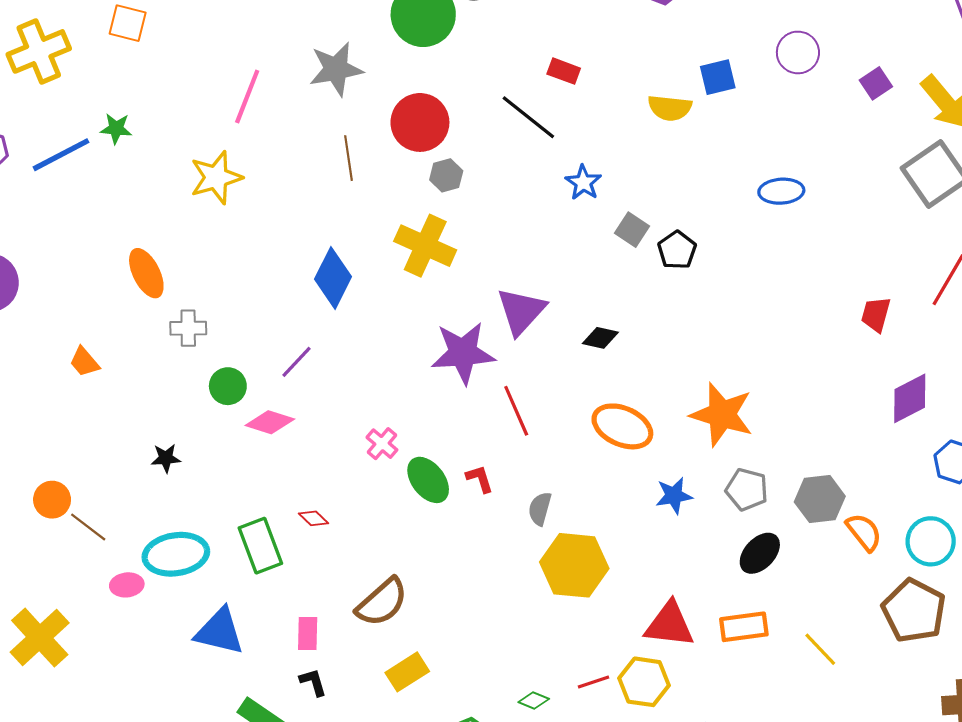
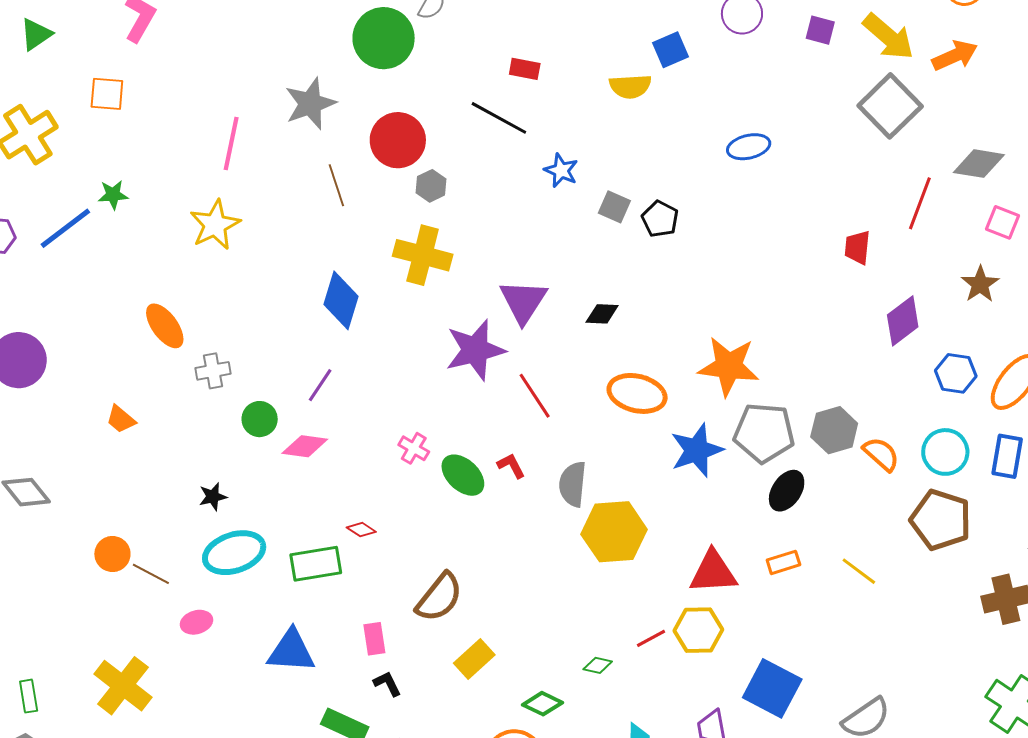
purple square: (876, 83) -> (820, 30), turned -32
gray pentagon: (747, 489) -> (764, 433), size x1.5
blue star: (674, 496) -> (697, 450), size x1.5
gray semicircle: (540, 509) -> (573, 484), size x1.4
green rectangle: (260, 546) -> (316, 564), turned -69
cyan ellipse: (176, 554) -> (234, 553), moved
orange rectangle: (744, 627) -> (783, 562), size x0.7

